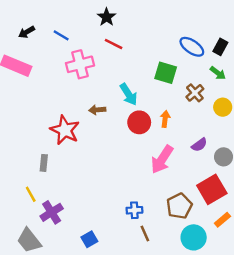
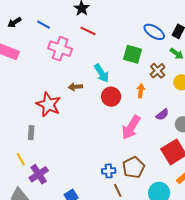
pink cross: (80, 64) -> (60, 49), turned 35
orange arrow: (165, 119) -> (141, 91), moved
brown pentagon: (179, 206) -> (133, 167), moved

